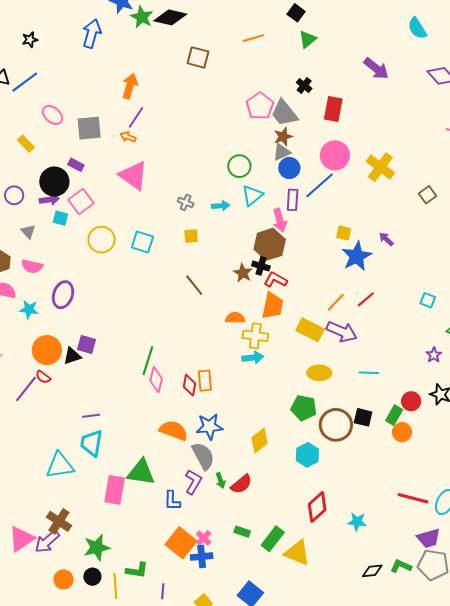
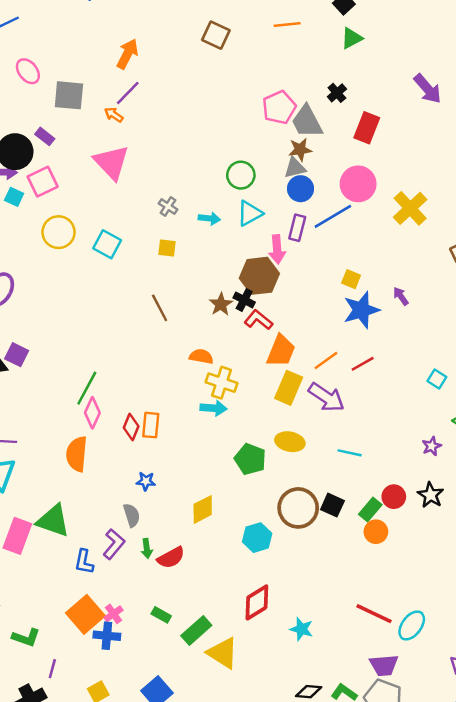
orange trapezoid: (273, 306) -> (281, 351), moved
yellow rectangle: (310, 330) -> (289, 388), turned 76
green pentagon: (304, 408) -> (250, 459), moved
blue star: (209, 427) -> (146, 481), size x0.6
orange semicircle: (174, 430) -> (77, 454), moved, turned -116
gray semicircle: (203, 456) -> (132, 515), size x0.7

